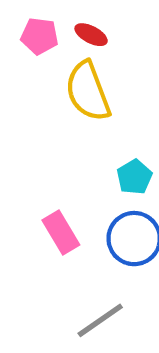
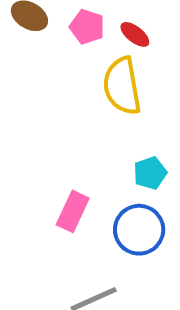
pink rectangle: (61, 232) -> (73, 211), turned 45

